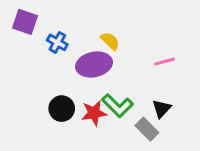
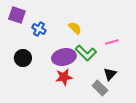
purple ellipse: (94, 64) -> (64, 57), moved
green L-shape: (118, 106) -> (86, 53), moved
black circle: (62, 109) -> (23, 58), moved

